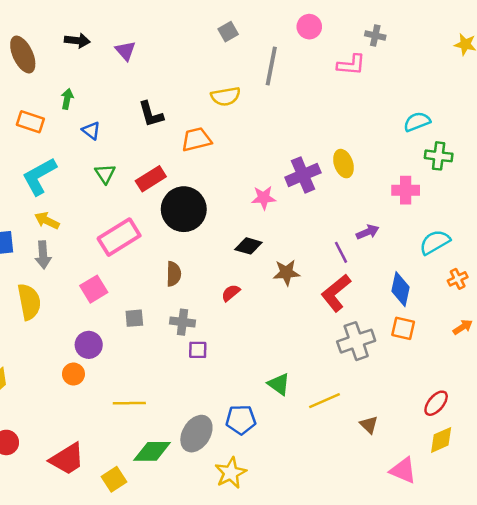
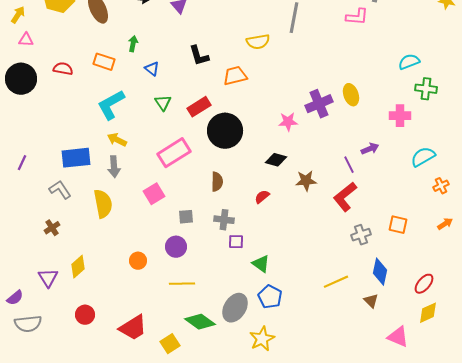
blue diamond: (401, 289) -> (380, 272), moved
gray cross: (356, 341) -> (361, 235), size x0.7
purple circle: (89, 345) -> (176, 247), moved
green triangle: (279, 384) -> (261, 264), moved
blue pentagon: (241, 420) -> (270, 297), turned 30
green diamond: (152, 451) -> (200, 322), turned 36

